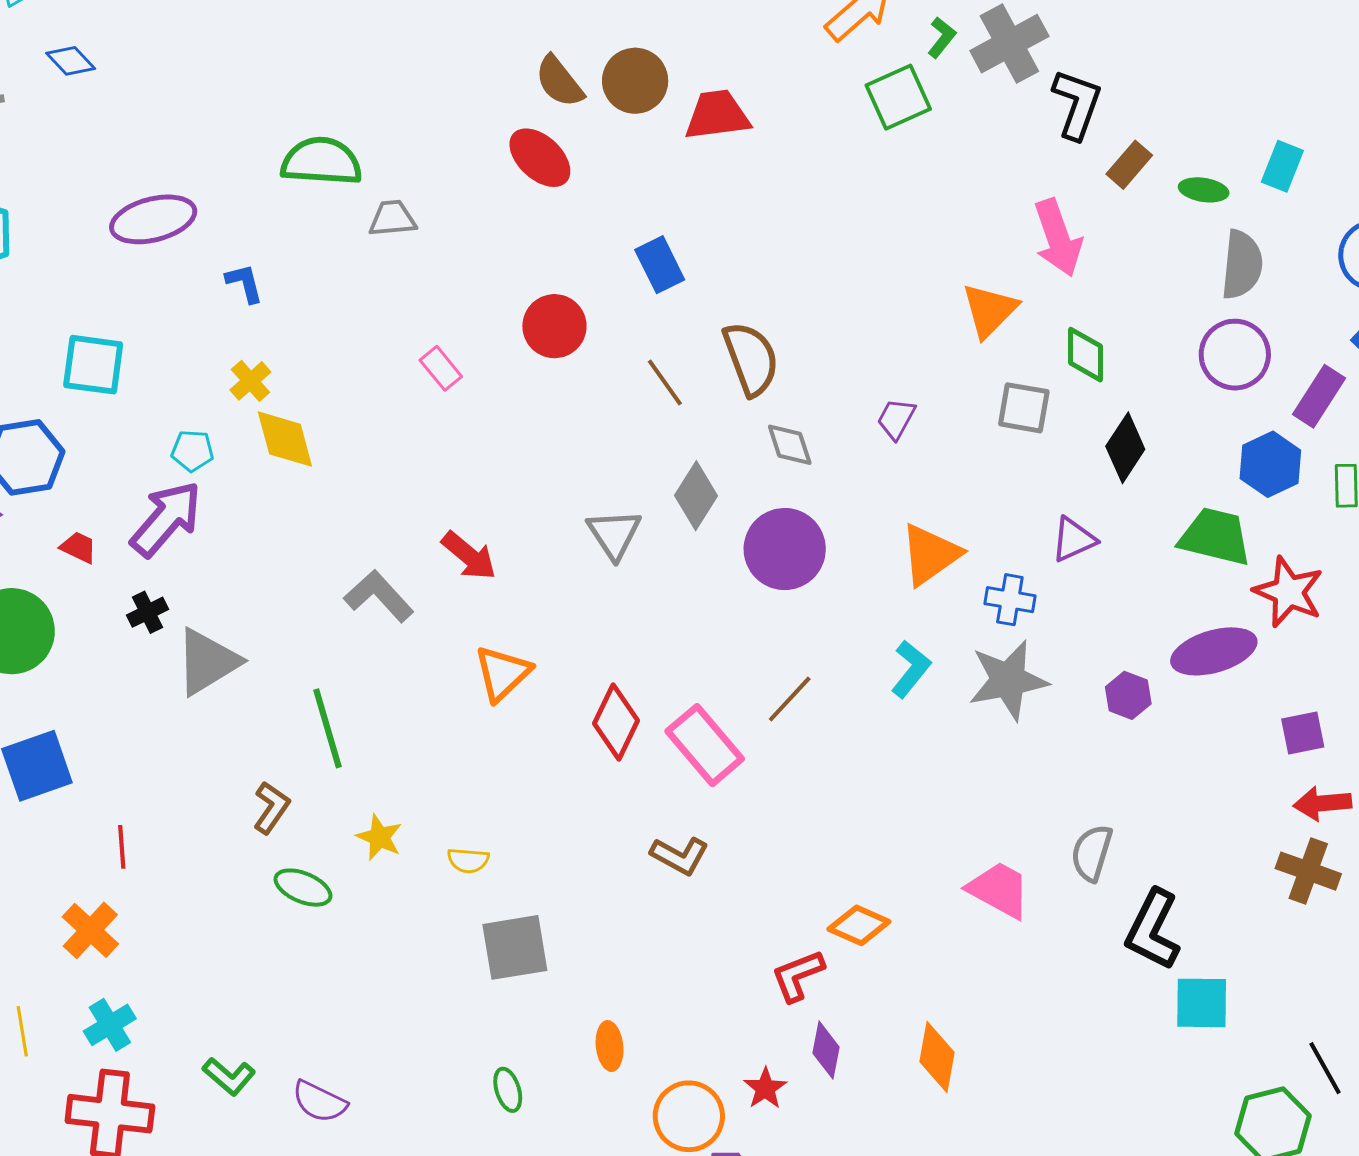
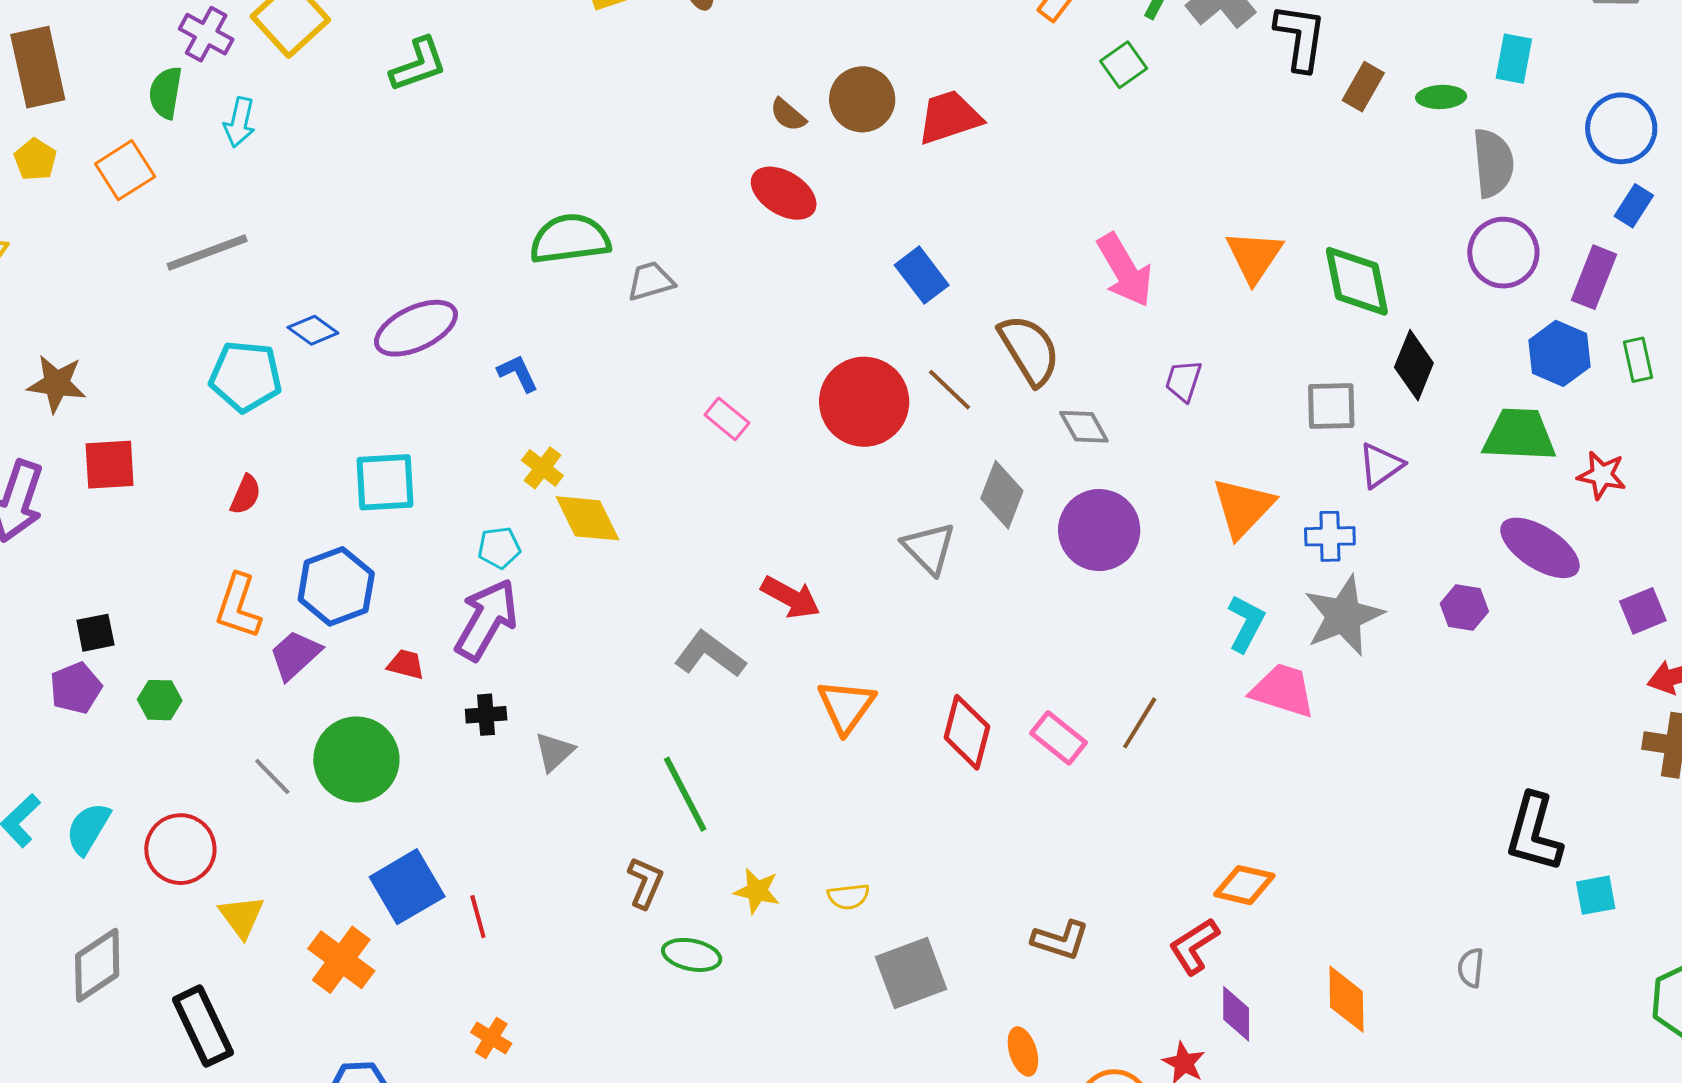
blue diamond: (71, 61) -> (313, 330), moved
brown semicircle: (559, 82) -> (788, 115), size x0.7
green square: (898, 97) -> (1124, 65), size x0.7
pink arrow: (1058, 238) -> (1125, 270), moved
red circle: (554, 326) -> (864, 402), moved, size x1.4
green diamond: (1085, 355) -> (1357, 281), size x1.4
gray square: (1024, 408) -> (1331, 406), moved
red star: (1288, 592) -> (1602, 475), size x0.7
black cross: (147, 612) -> (486, 715), turned 33
purple ellipse: (1214, 651) -> (1540, 548), turned 60
gray triangle: (207, 662) -> (554, 752), size x0.6
brown line: (790, 699) -> (1140, 723), moved
pink rectangle: (705, 745) -> (1058, 738), size x0.7
red line: (122, 847) -> (478, 917), moved
gray semicircle: (1092, 853) -> (1471, 968), moved, size x0.7
brown L-shape: (680, 856) -> (1060, 940), moved
pink trapezoid: (999, 890) -> (1283, 690), moved
orange cross: (90, 930) -> (491, 1038), size x0.7
cyan square: (1202, 1003) -> (1596, 895), size x0.7

